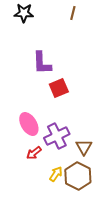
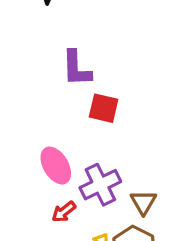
red square: (59, 88) -> (104, 108), turned 36

